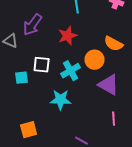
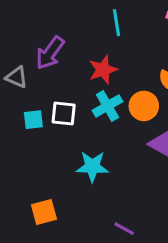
cyan cross: (71, 71) -> (107, 106), moved
cyan square: (22, 78) -> (33, 120), moved

